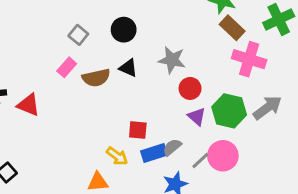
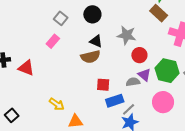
brown rectangle: (232, 28) -> (159, 13), moved
brown semicircle: (96, 78) -> (90, 57), moved
gray semicircle: (172, 147) -> (133, 82), moved, turned 32
yellow arrow: (117, 156) -> (57, 104), moved
gray line: (200, 161) -> (129, 109), moved

